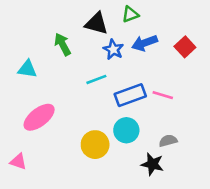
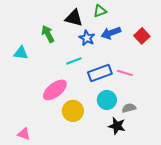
pink ellipse: (39, 117) -> (55, 90), moved
cyan circle: (126, 130) -> (107, 100), moved
pink triangle: (18, 162) -> (24, 134), moved

